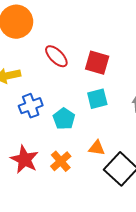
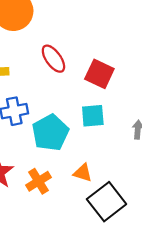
cyan pentagon: (64, 119) -> (50, 133), size x1.4

